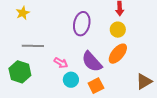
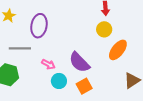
purple ellipse: (82, 24) -> (39, 26), moved
orange ellipse: (118, 54) -> (118, 50), moved

